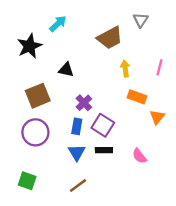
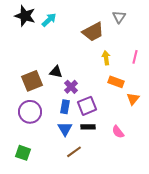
black star: (30, 46) -> (25, 16), moved, turned -30
black triangle: (66, 70) -> (56, 72), moved
purple square: (103, 125) -> (87, 106), turned 36
brown line: (78, 186) -> (74, 152), moved

